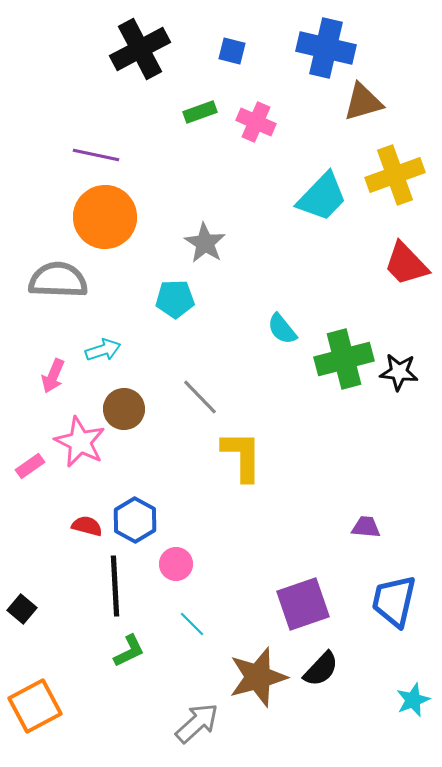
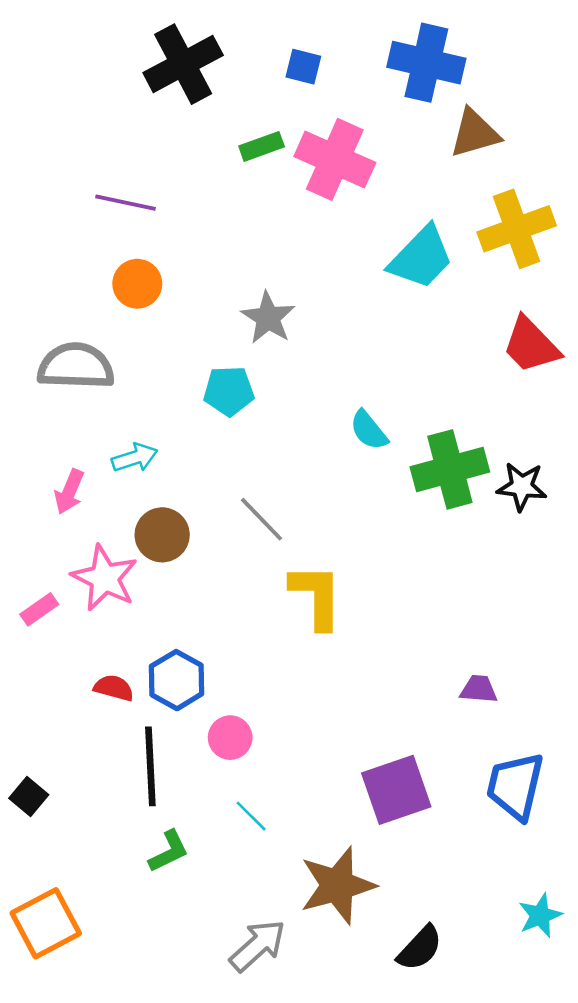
pink cross: (256, 122) -> (335, 159), size x1.5
orange circle: (105, 217) -> (137, 284), size x0.6
black semicircle: (321, 669) -> (420, 948), moved

